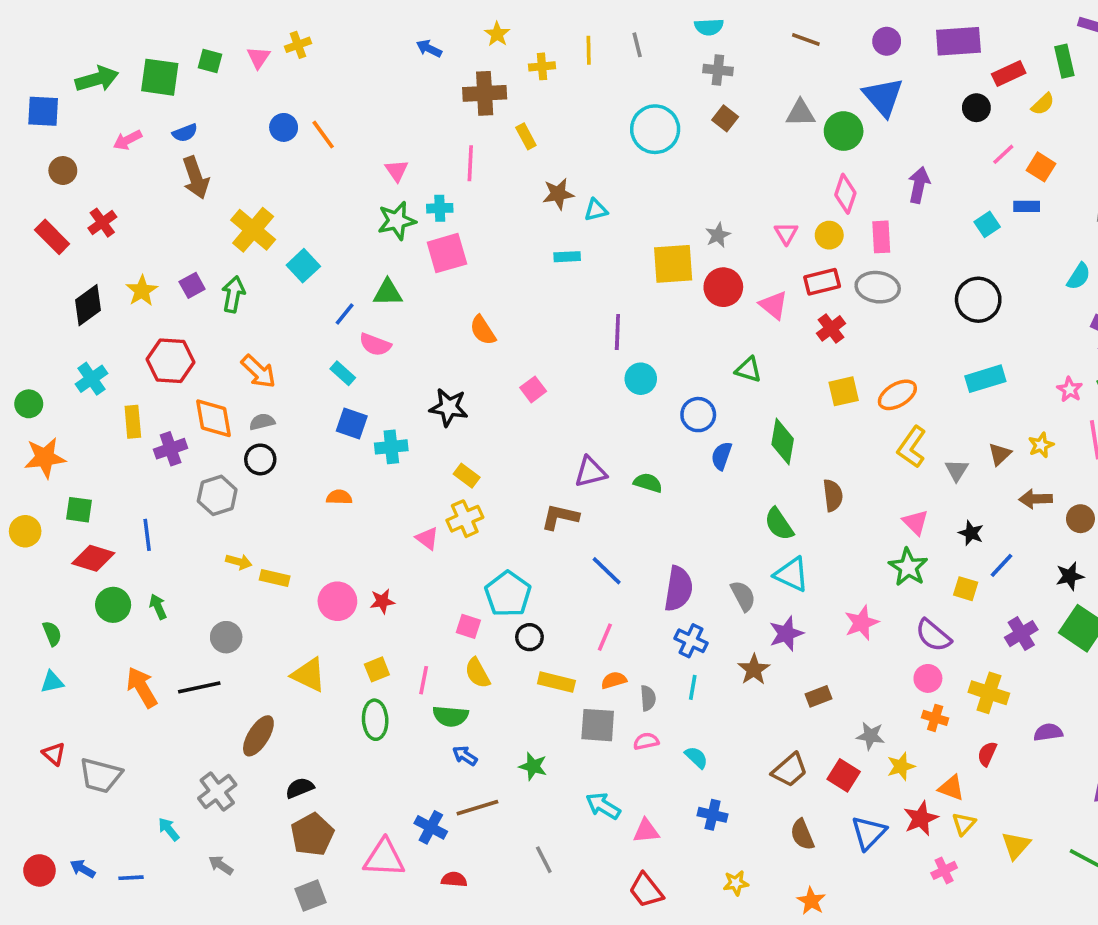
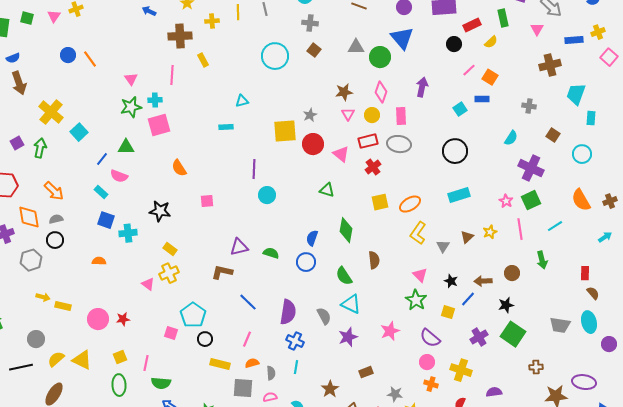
brown star: (558, 194) -> (344, 92), moved
pink square: (533, 389) -> (207, 201), turned 32
blue circle: (698, 415) -> (306, 262), moved
brown arrow: (1036, 499) -> (483, 281), moved
brown star: (754, 669) -> (330, 389), moved
yellow semicircle: (477, 673) -> (56, 359), moved, turned 78

